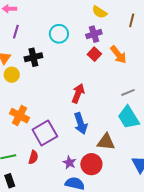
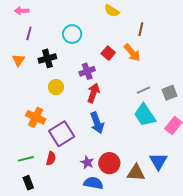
brown line: (132, 20) -> (141, 29), moved
purple cross: (94, 34) -> (87, 71), moved
yellow circle: (12, 75) -> (56, 87), moved
brown triangle: (106, 142) -> (136, 173), moved

